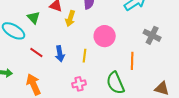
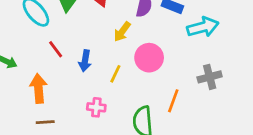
yellow arrow: (70, 18) -> (122, 32), moved
gray cross: (152, 35) -> (210, 77), turned 30

